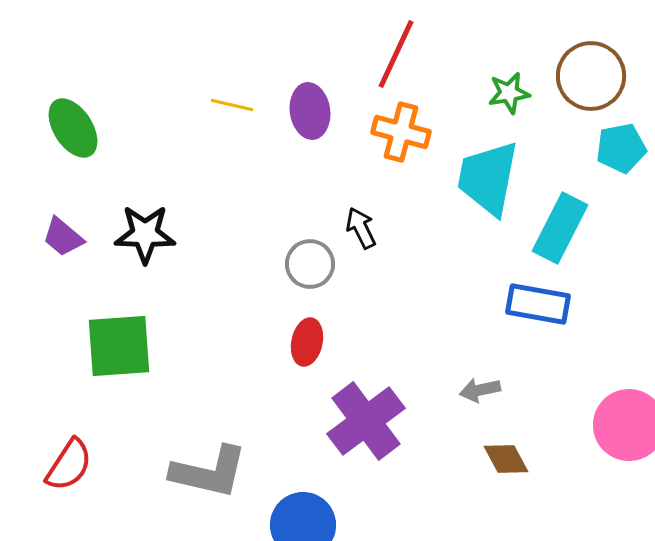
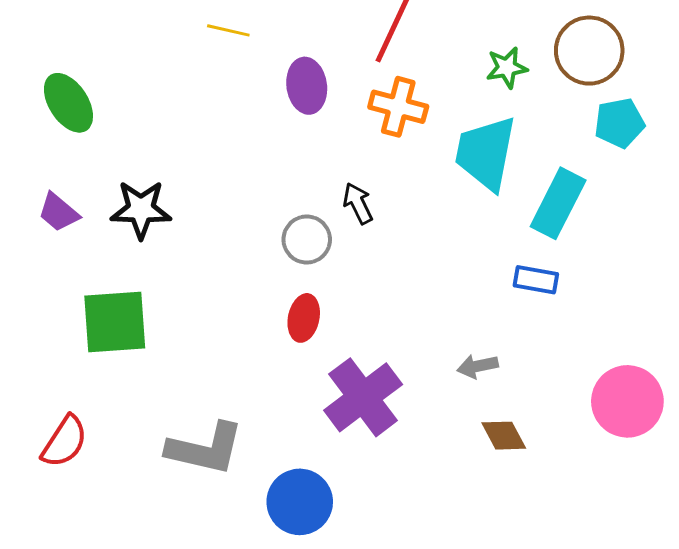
yellow line: (232, 105) -> (228, 30), moved
blue rectangle: (538, 304) -> (536, 280), size x0.7

